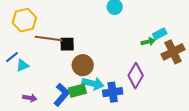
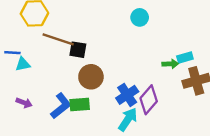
blue line: (12, 57) -> (12, 53), turned 32
cyan arrow: (93, 84) -> (128, 119), moved, turned -80
blue cross: (113, 92) -> (127, 95), moved, turned -36

